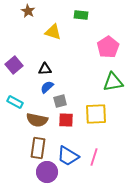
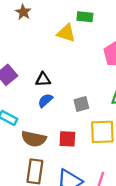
yellow triangle: (53, 32) -> (66, 33), moved
gray square: (60, 101) -> (81, 104), moved

